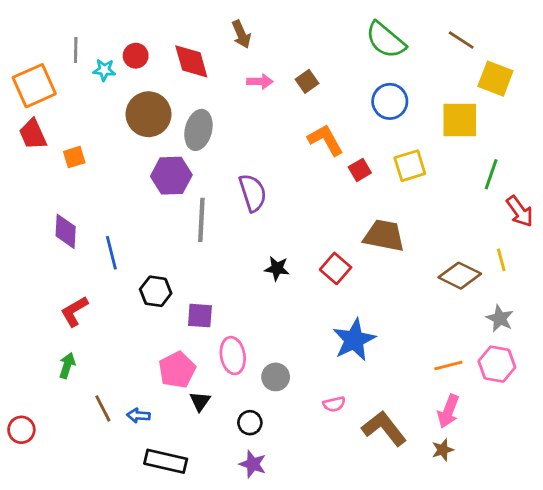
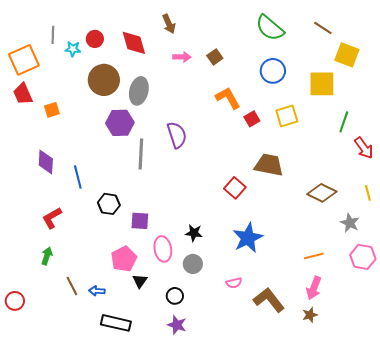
yellow line: (501, 260) -> (368, 193), moved
black star: (277, 268) -> (194, 233), moved
pink hexagon: (497, 364) -> (363, 257), moved

